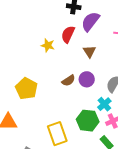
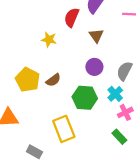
yellow star: (48, 45) -> (49, 40), moved
brown semicircle: (68, 81) -> (53, 80), moved
green hexagon: (88, 121) -> (85, 98), moved

